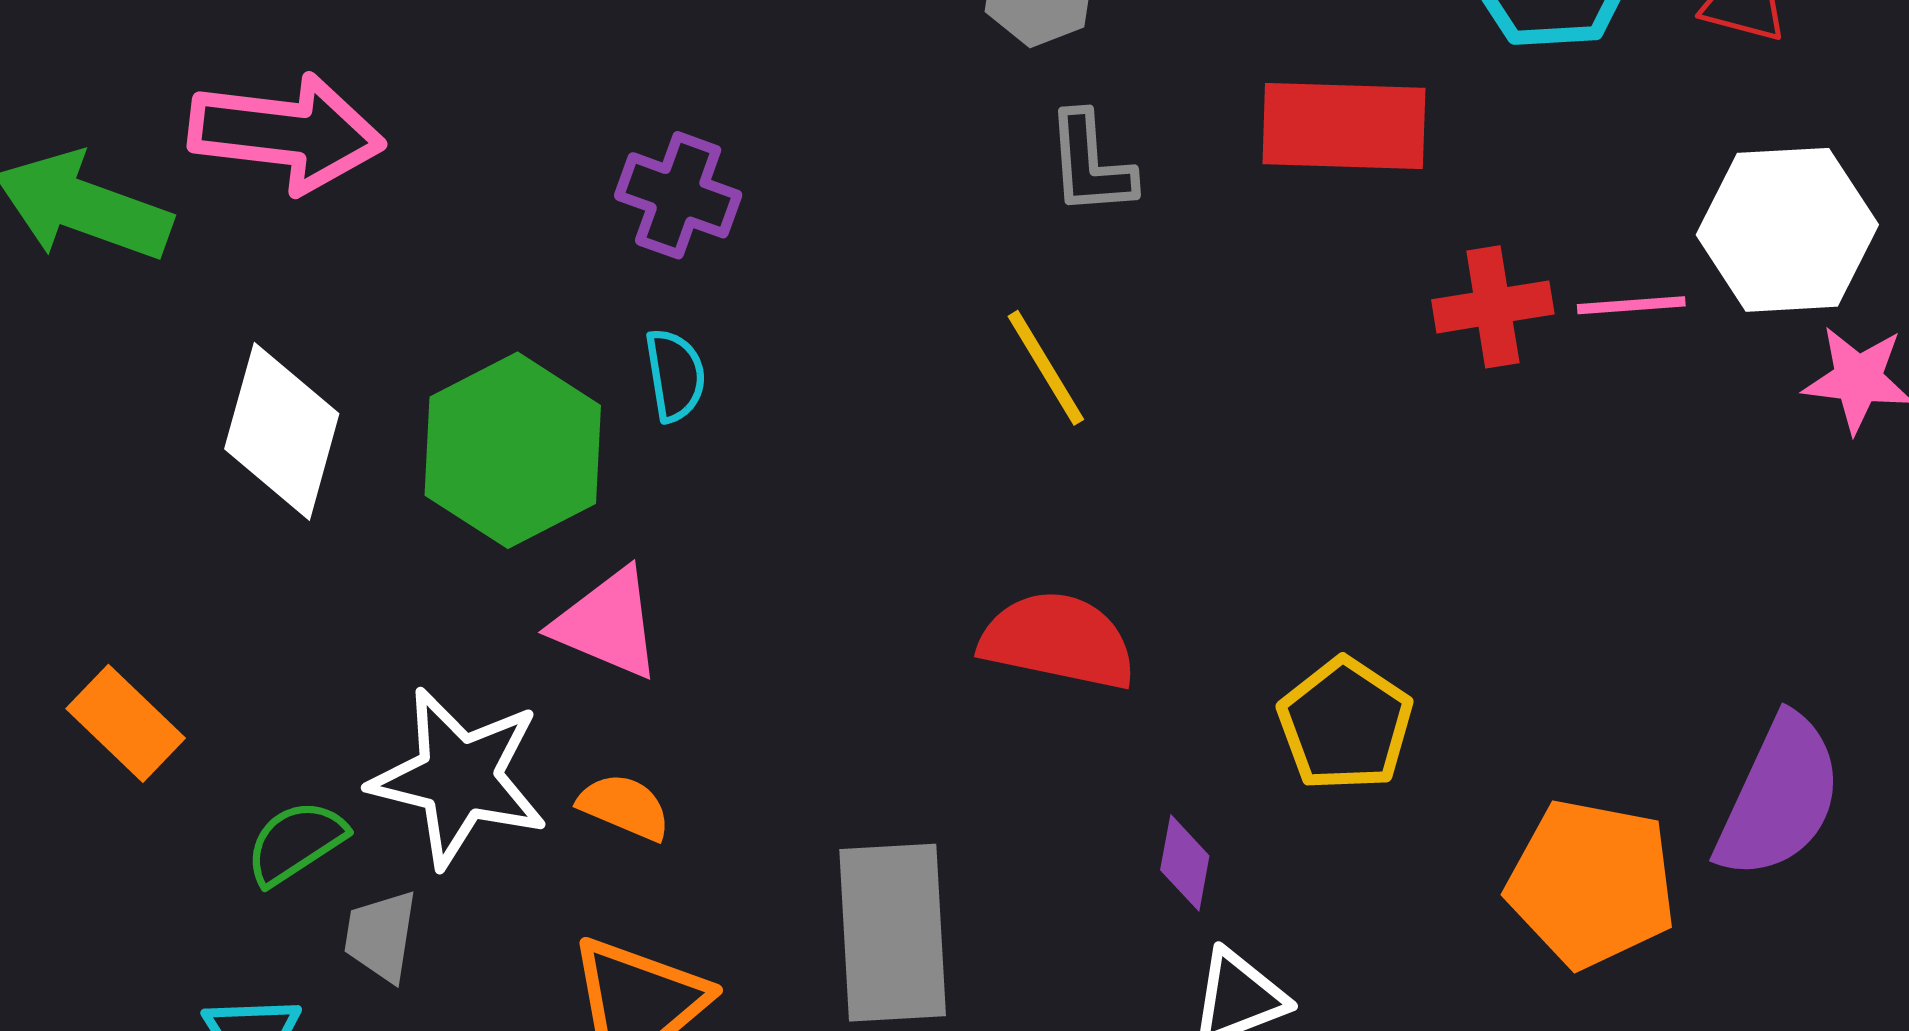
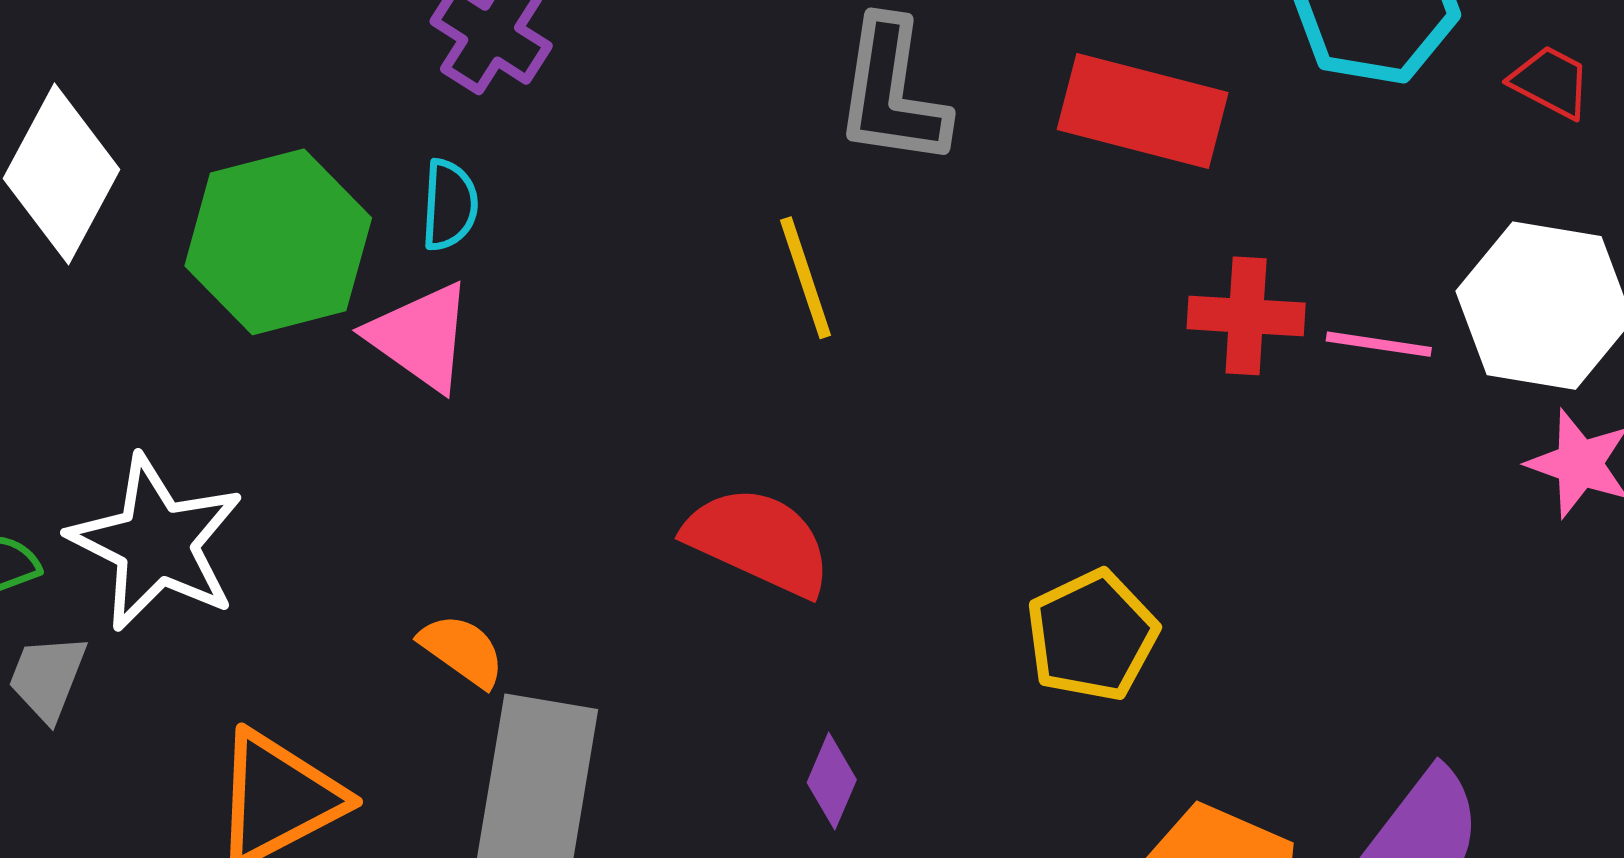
gray L-shape: (1090, 164) -> (892, 92), size x1.4
pink triangle: (608, 624) -> (420, 337), moved
yellow pentagon: (1345, 724) -> (1092, 636), moved
orange semicircle: (624, 807) -> (462, 650), moved

